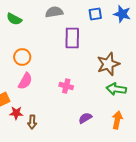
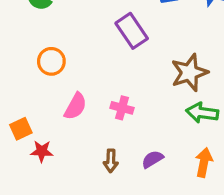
purple rectangle: (72, 38) -> (132, 31), turned -35
pink semicircle: (25, 81) -> (75, 106), moved
brown arrow: (32, 122) -> (111, 161), moved

